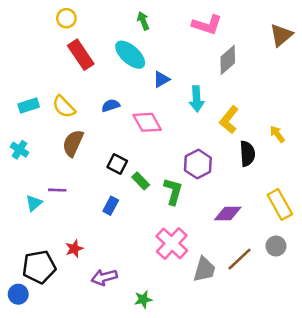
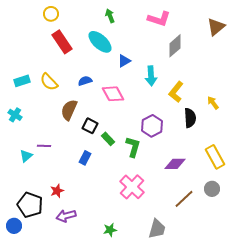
brown semicircle: (73, 143) -> (69, 110), moved
black pentagon: (39, 267) -> (30, 205), turned 30
gray trapezoid: (204, 269) -> (157, 229), moved
purple arrow: (104, 277) -> (66, 216), moved

